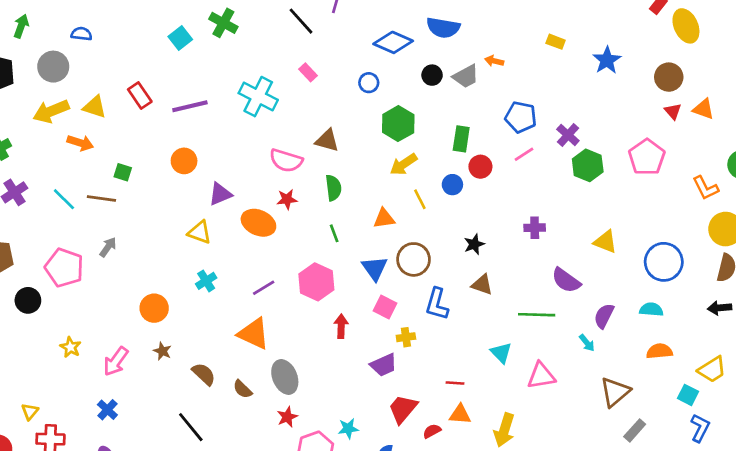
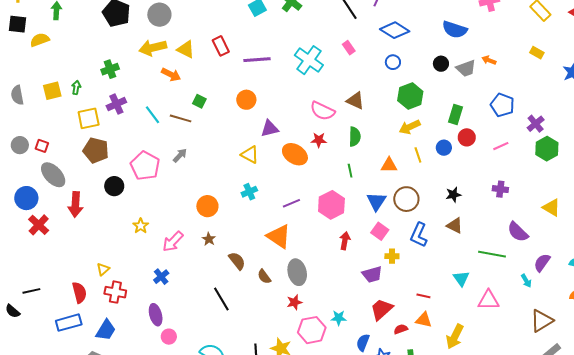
blue diamond: (393, 42) -> (395, 30), moved
pink line: (524, 154) -> (501, 146), moved

